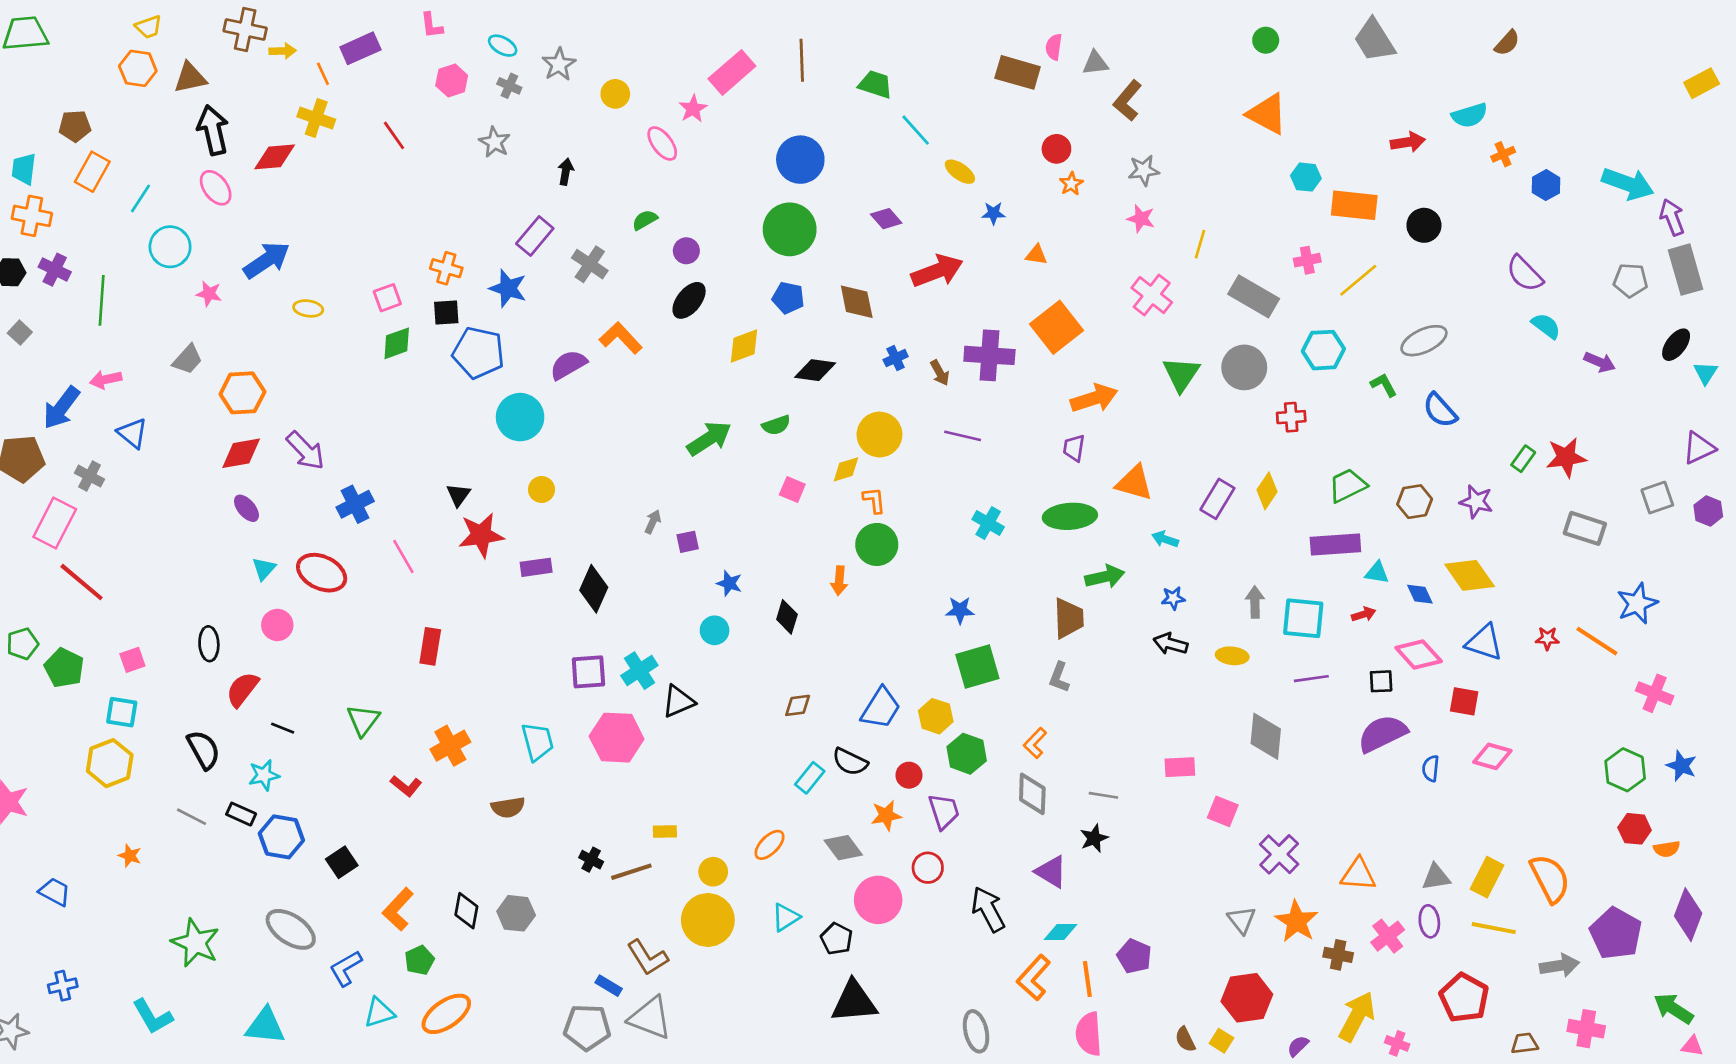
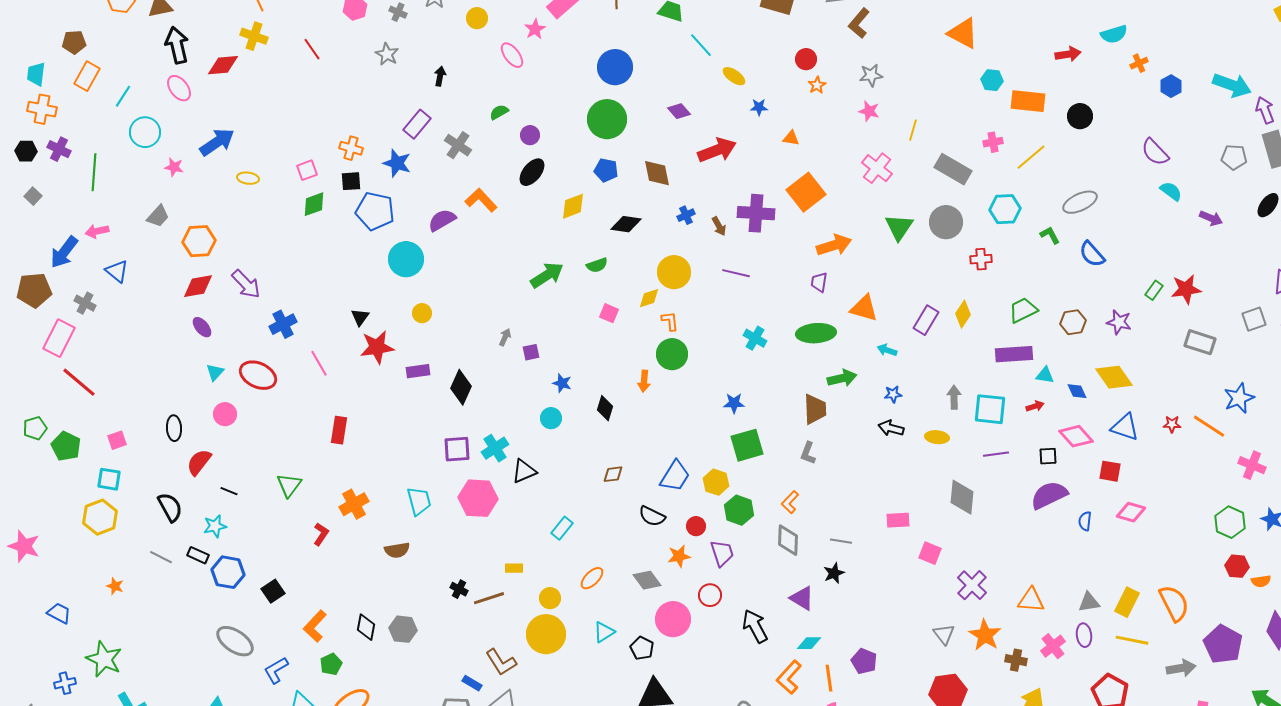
cyan rectangle: (810, 778) -> (562, 528), moved
red L-shape: (406, 786) -> (321, 534), turned -95
green star: (196, 943) -> (104, 659), moved

